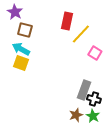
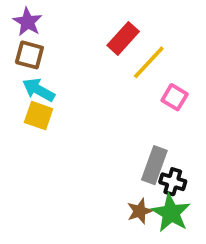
red rectangle: (67, 21) -> (123, 38), turned 30
brown square: (25, 30) -> (29, 55), moved
green star: (93, 116) -> (171, 213), size x1.5

